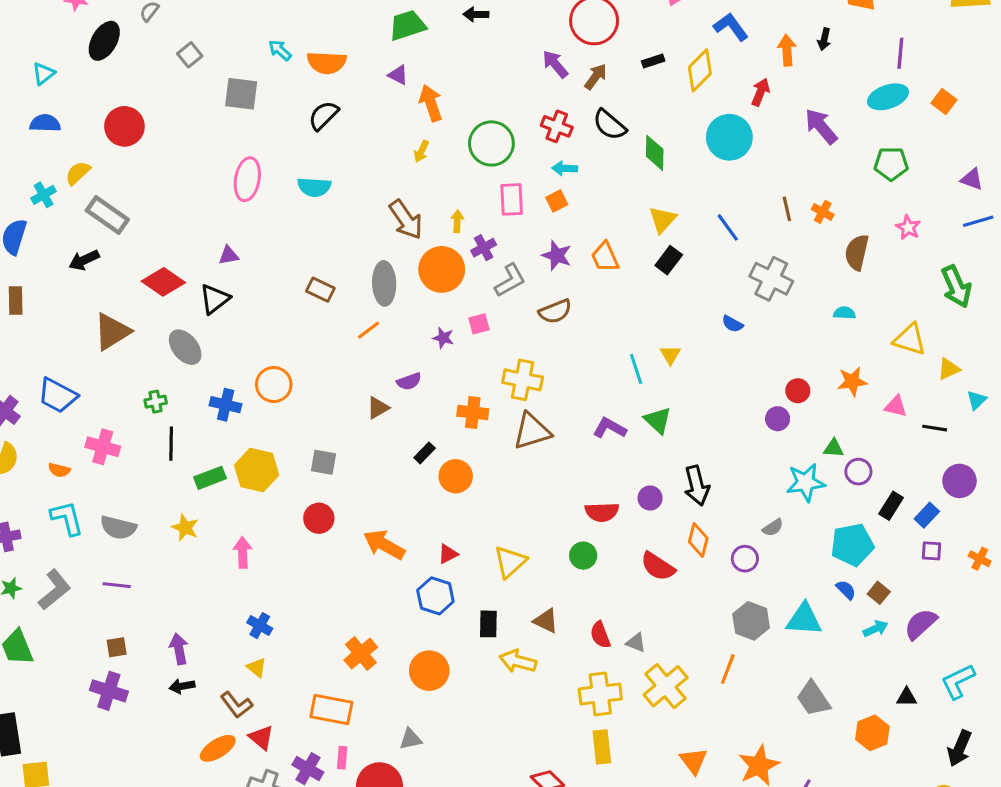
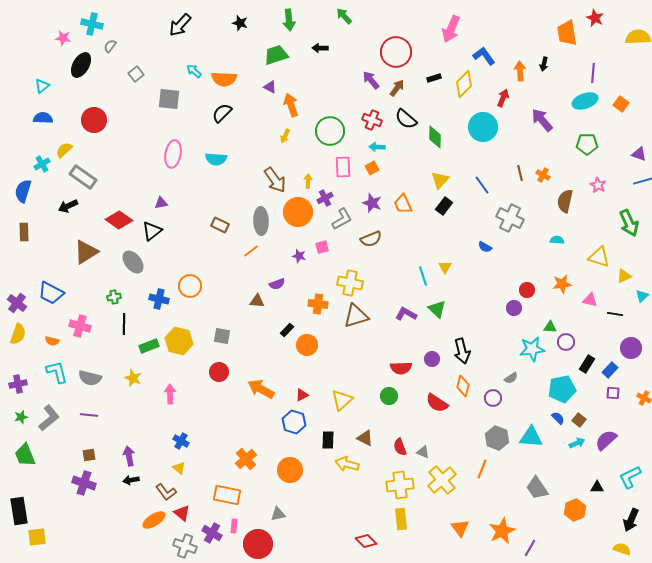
brown triangle: (378, 408) -> (257, 301), turned 35

